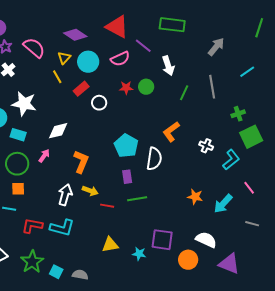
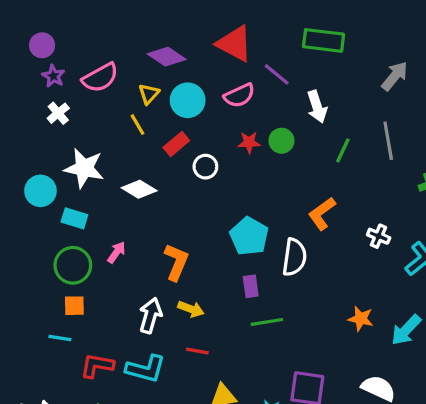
pink semicircle: (34, 48) -> (100, 78), turned 110
white diamond: (58, 131) -> (139, 189), moved, turned 45
red line: (107, 206) -> (197, 351), moved

